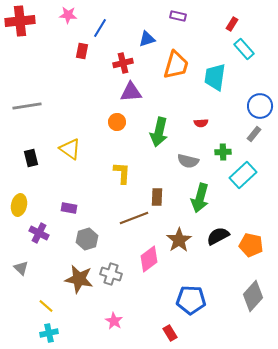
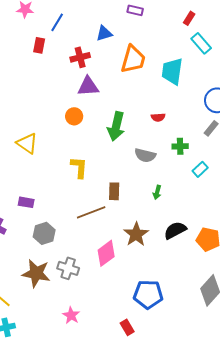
cyan rectangle: (243, 175) -> (200, 169), size x0.6
green arrow: (200, 198) -> (157, 192), size x0.5

